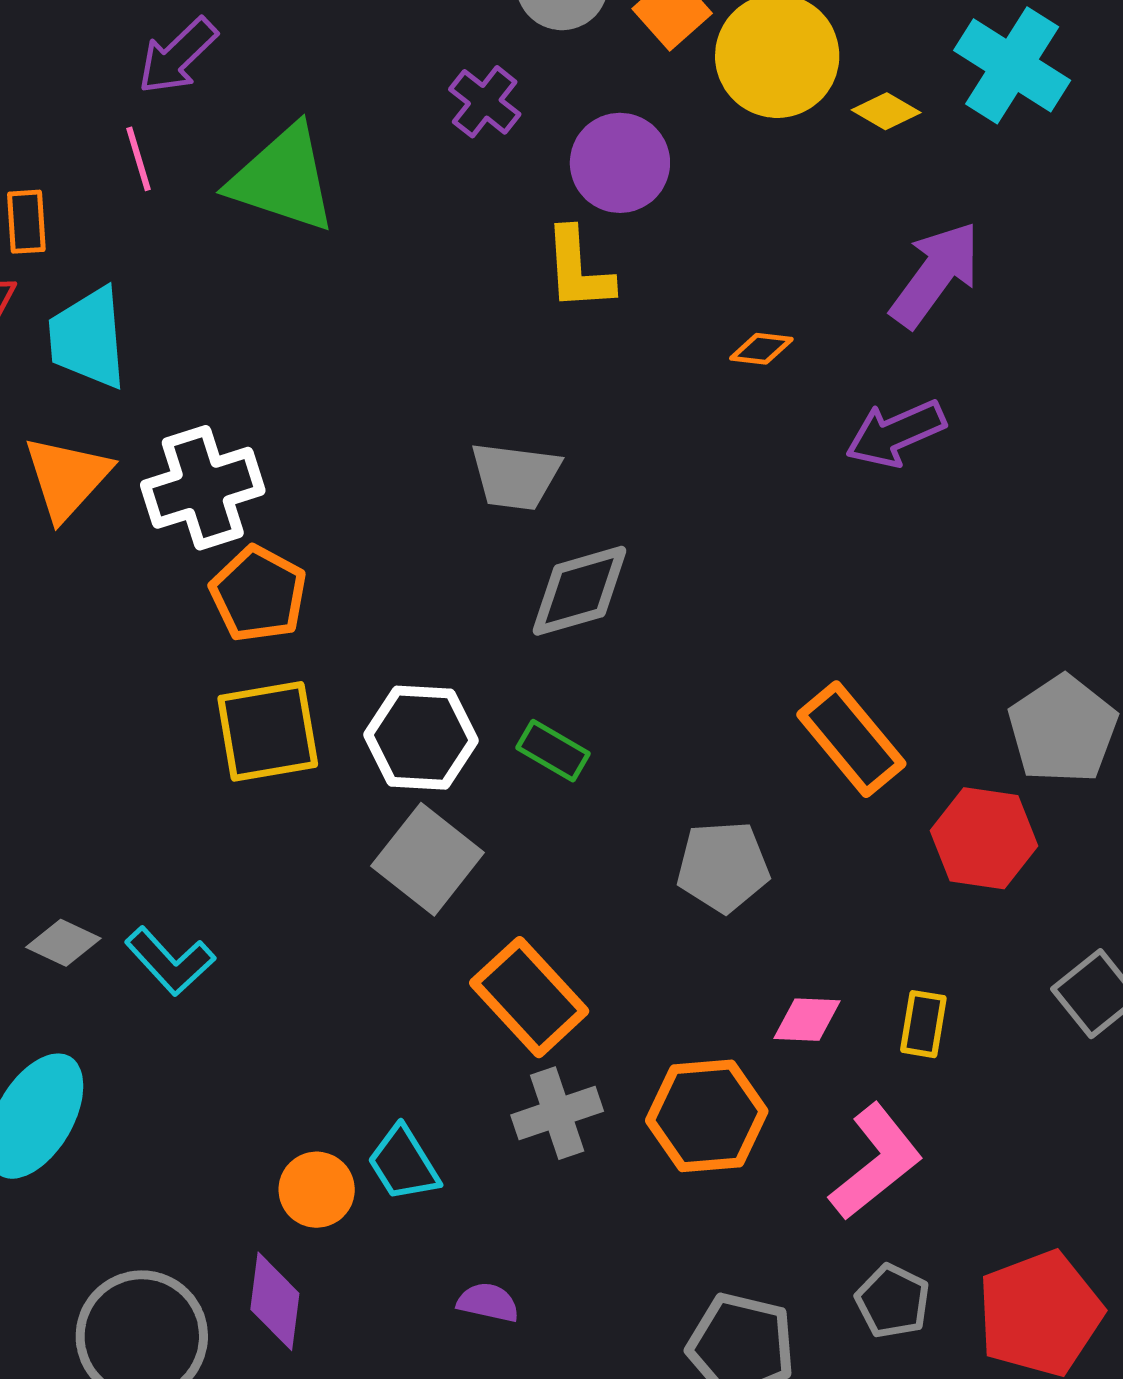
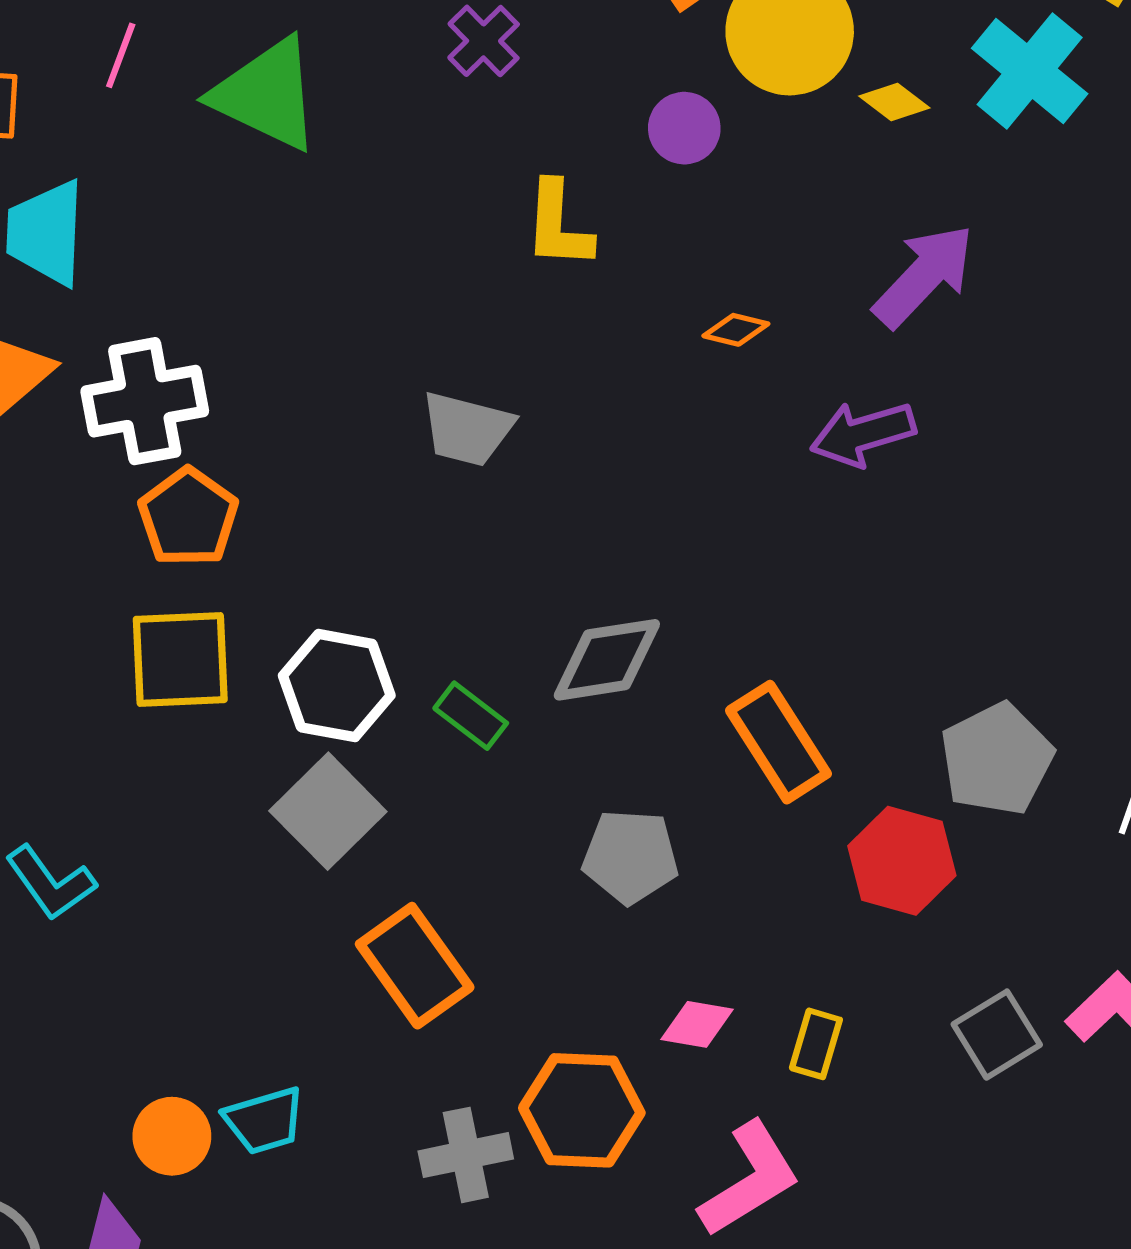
pink line: (138, 159) -> (121, 55), turned 30
purple circle: (620, 163) -> (684, 128), moved, size x0.7
gray diamond: (579, 591) -> (607, 660), moved
gray cross: (557, 1113) -> (466, 1155), moved
cyan trapezoid: (403, 1164) -> (264, 1121), turned -82

